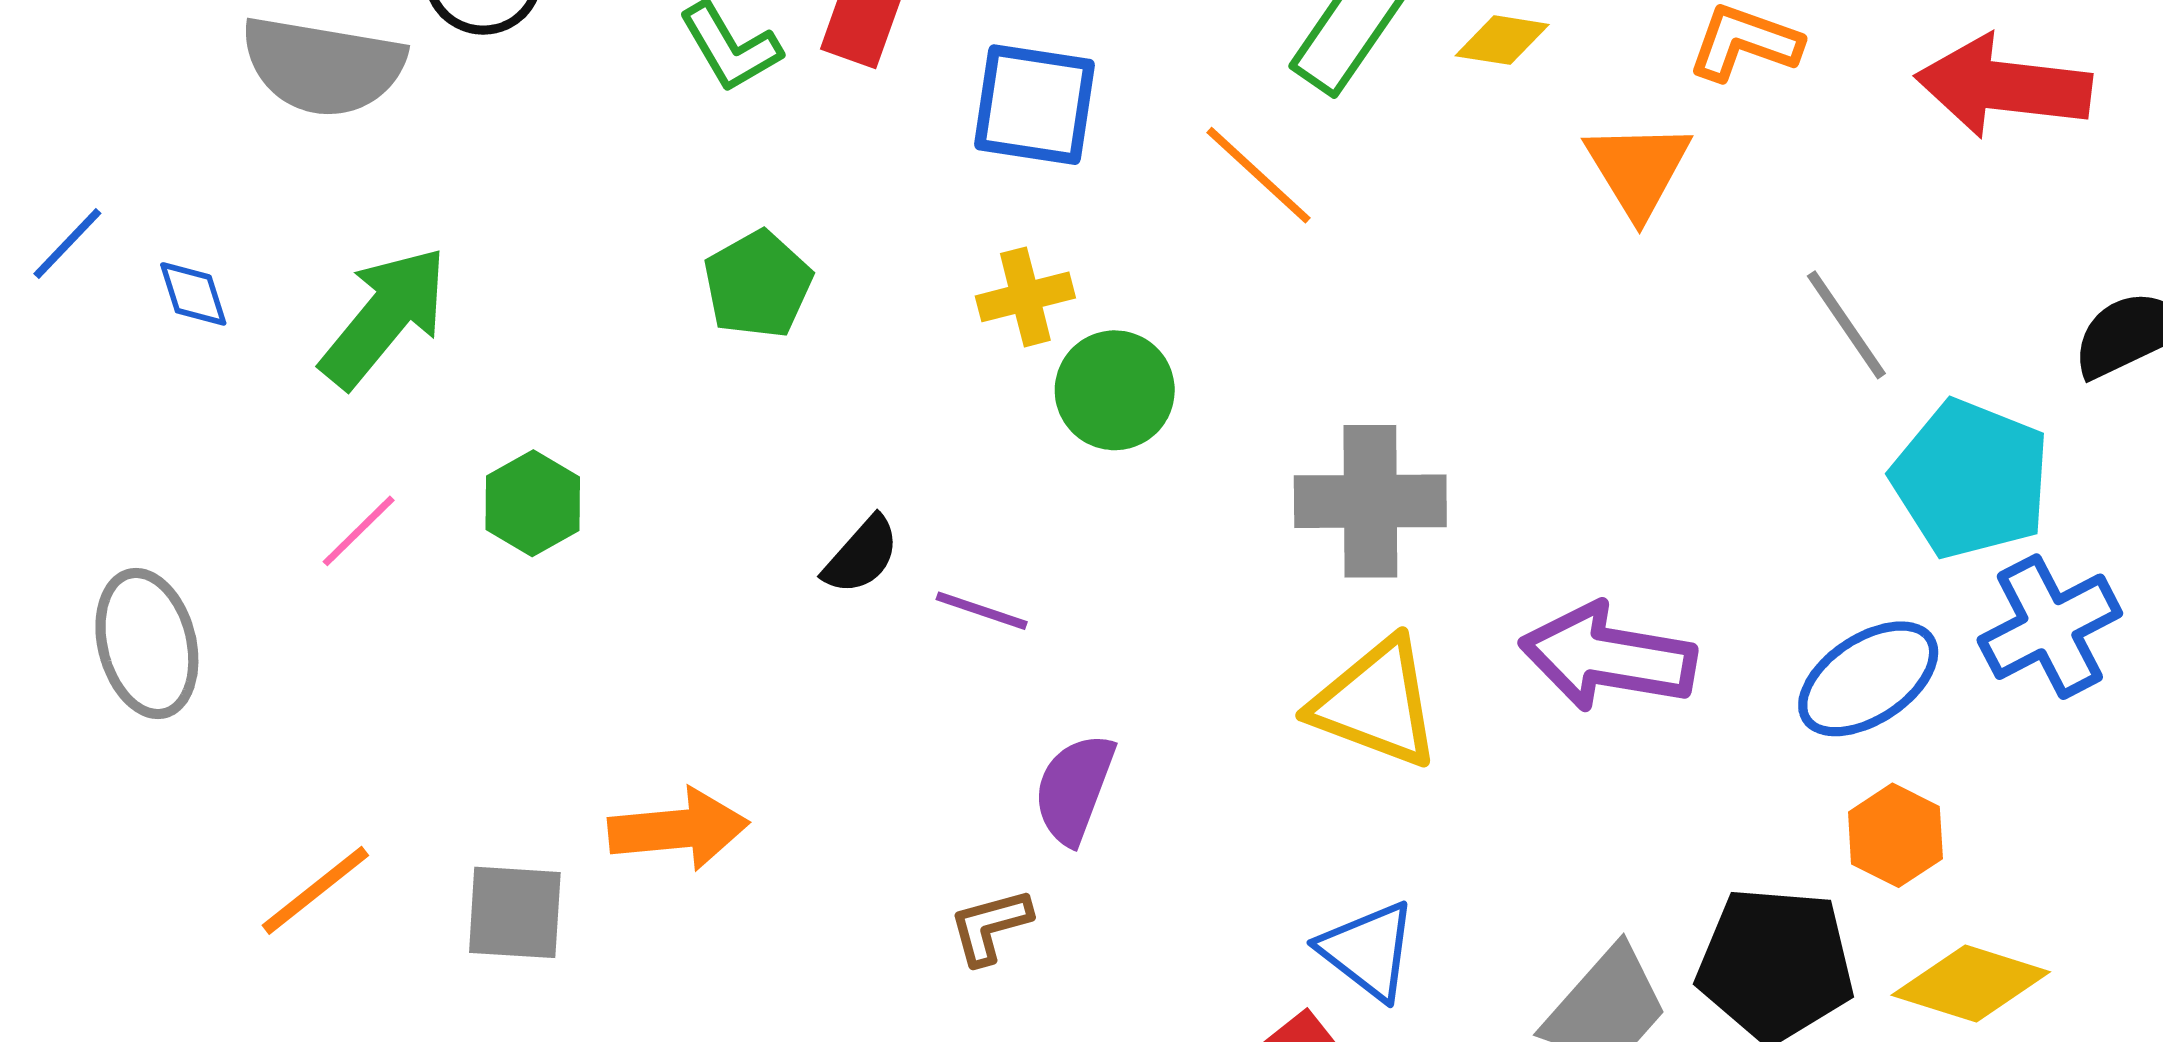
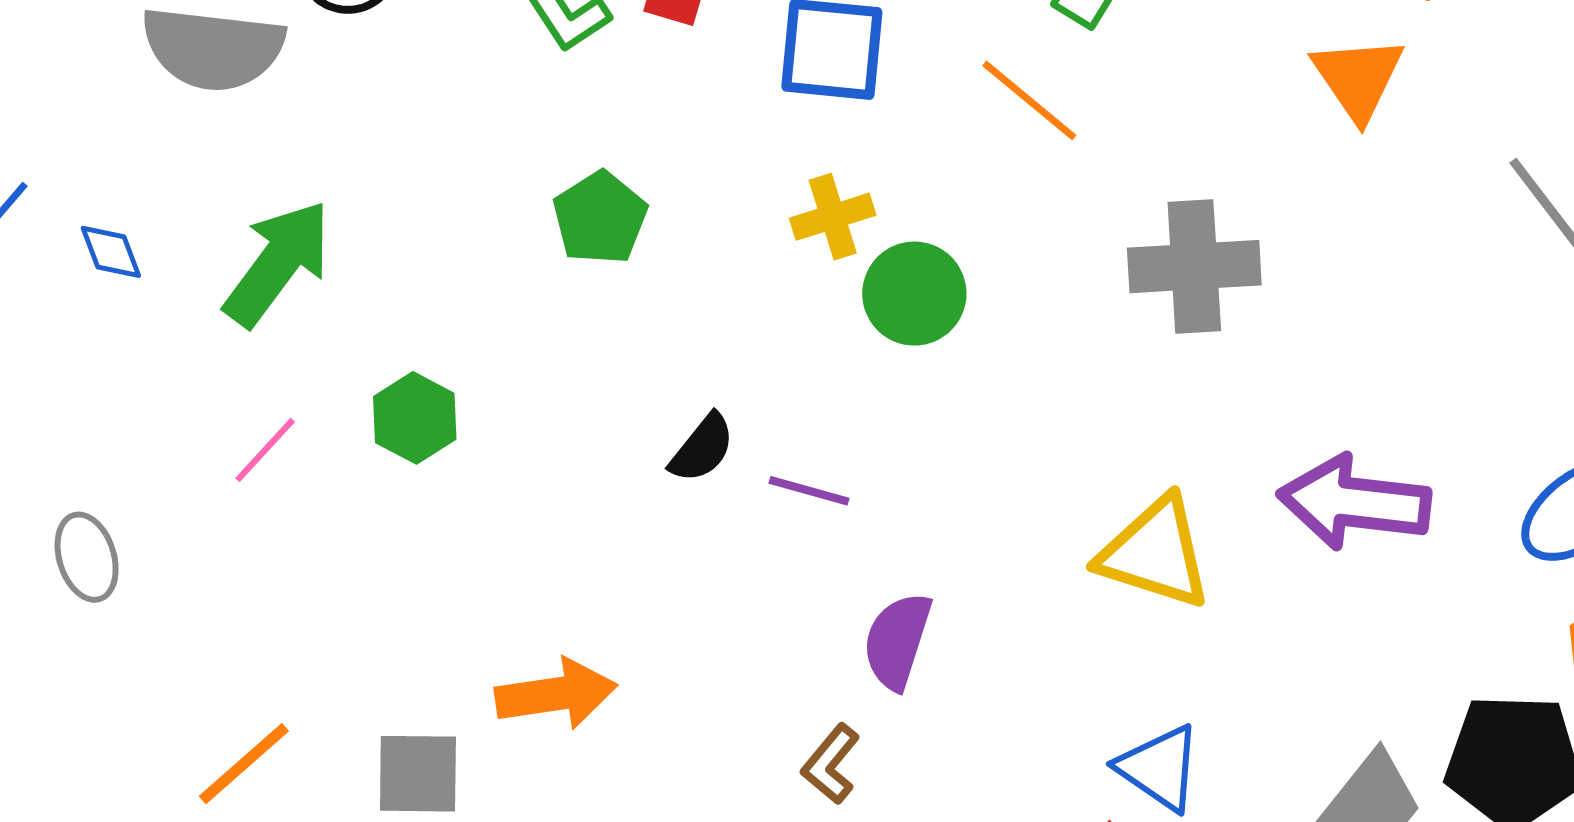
gray cross: (1370, 501) -> (1194, 267), moved
gray ellipse: (147, 644) -> (87, 557), size x0.7
brown L-shape: (990, 926) -> (831, 764), turned -32

